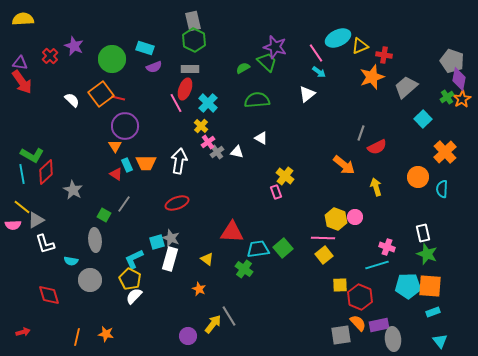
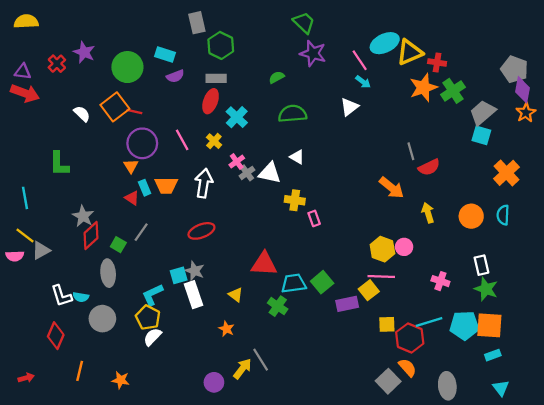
gray rectangle: (193, 21) -> (197, 23), moved
yellow triangle: (360, 46) -> (410, 52), size x1.4
green trapezoid: (267, 62) -> (304, 23), moved
red arrow: (22, 82) -> (25, 93), turned -35
gray trapezoid: (406, 87) -> (483, 113), moved
green cross: (447, 97) -> (453, 91), moved, size x1.5
pink line: (176, 103) -> (182, 140), moved
cyan square: (423, 119) -> (481, 135), turned -30
yellow cross: (201, 126) -> (214, 141), moved
gray line: (361, 133) -> (411, 151), turned -35
white triangle: (237, 152) -> (270, 173), size x1.5
green L-shape: (32, 155) -> (59, 164), moved, turned 60
red diamond: (46, 172) -> (91, 236), moved
yellow cross: (285, 176) -> (295, 200), moved, turned -30
orange circle: (418, 177) -> (471, 216), moved
pink line: (323, 238) -> (381, 276), moved
white L-shape: (45, 244) -> (61, 296), moved
white rectangle: (170, 259) -> (193, 295), turned -35
cyan line: (377, 265) -> (429, 322), moved
red diamond: (49, 295) -> (56, 336), turned 40
purple rectangle: (379, 325) -> (347, 304), moved
gray square: (341, 335) -> (388, 381), turned -35
orange line: (77, 337) -> (80, 371), moved

